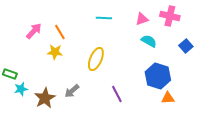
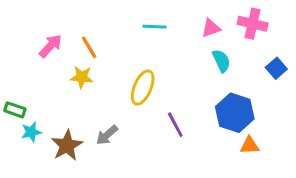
cyan semicircle: (149, 41) -> (221, 61), turned 35
purple line: (117, 94) -> (175, 125), moved

